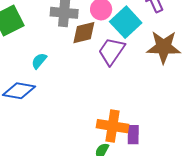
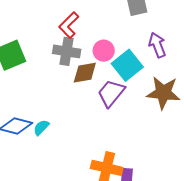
cyan semicircle: (39, 61) -> (41, 127), moved

